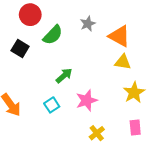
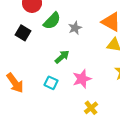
gray star: (88, 24) -> (75, 28), moved
cyan square: (52, 105) -> (51, 83), turned -32

